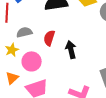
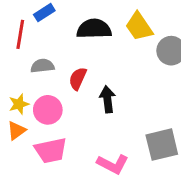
yellow star: (12, 50) -> (19, 104), moved

